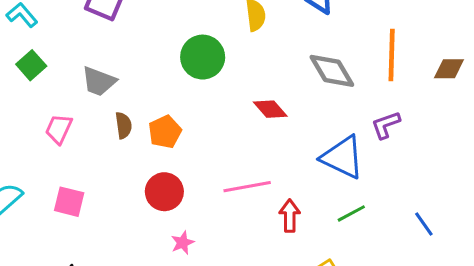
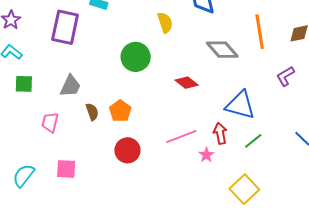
green square: (31, 65) -> (24, 84), turned -36
gray trapezoid: (99, 81) -> (70, 86), turned -75
purple L-shape: (386, 125) -> (285, 76), moved
red arrow: (290, 216) -> (220, 133), moved
pink star: (183, 243) -> (206, 155), moved

